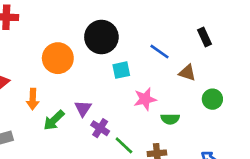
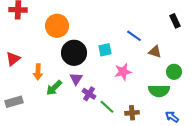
black circle: (101, 37) -> (74, 53), moved
black rectangle: (204, 37) -> (175, 21), moved
orange circle: (58, 58) -> (57, 26), moved
green semicircle: (170, 119) -> (159, 91), moved, size x1.5

